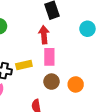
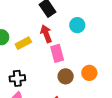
cyan circle: (87, 29) -> (77, 25), moved
yellow rectangle: (24, 65) -> (23, 43), moved

